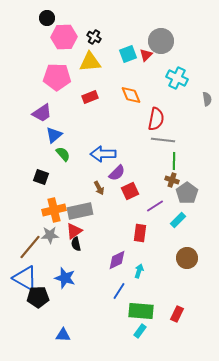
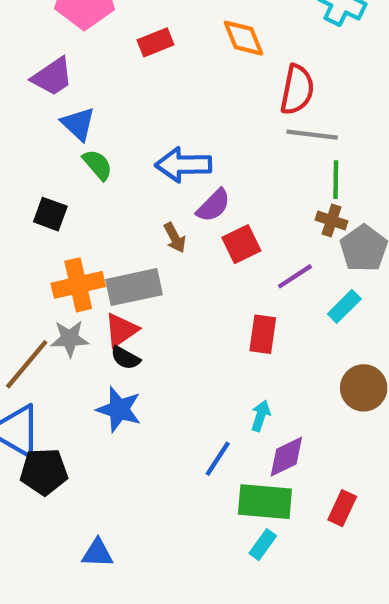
blue triangle: (54, 135) -> (78, 124), turned -36
black semicircle: (76, 244) -> (125, 358), turned -48
purple diamond: (117, 260) -> (286, 457), moved
blue star: (65, 278) -> (119, 409), moved

